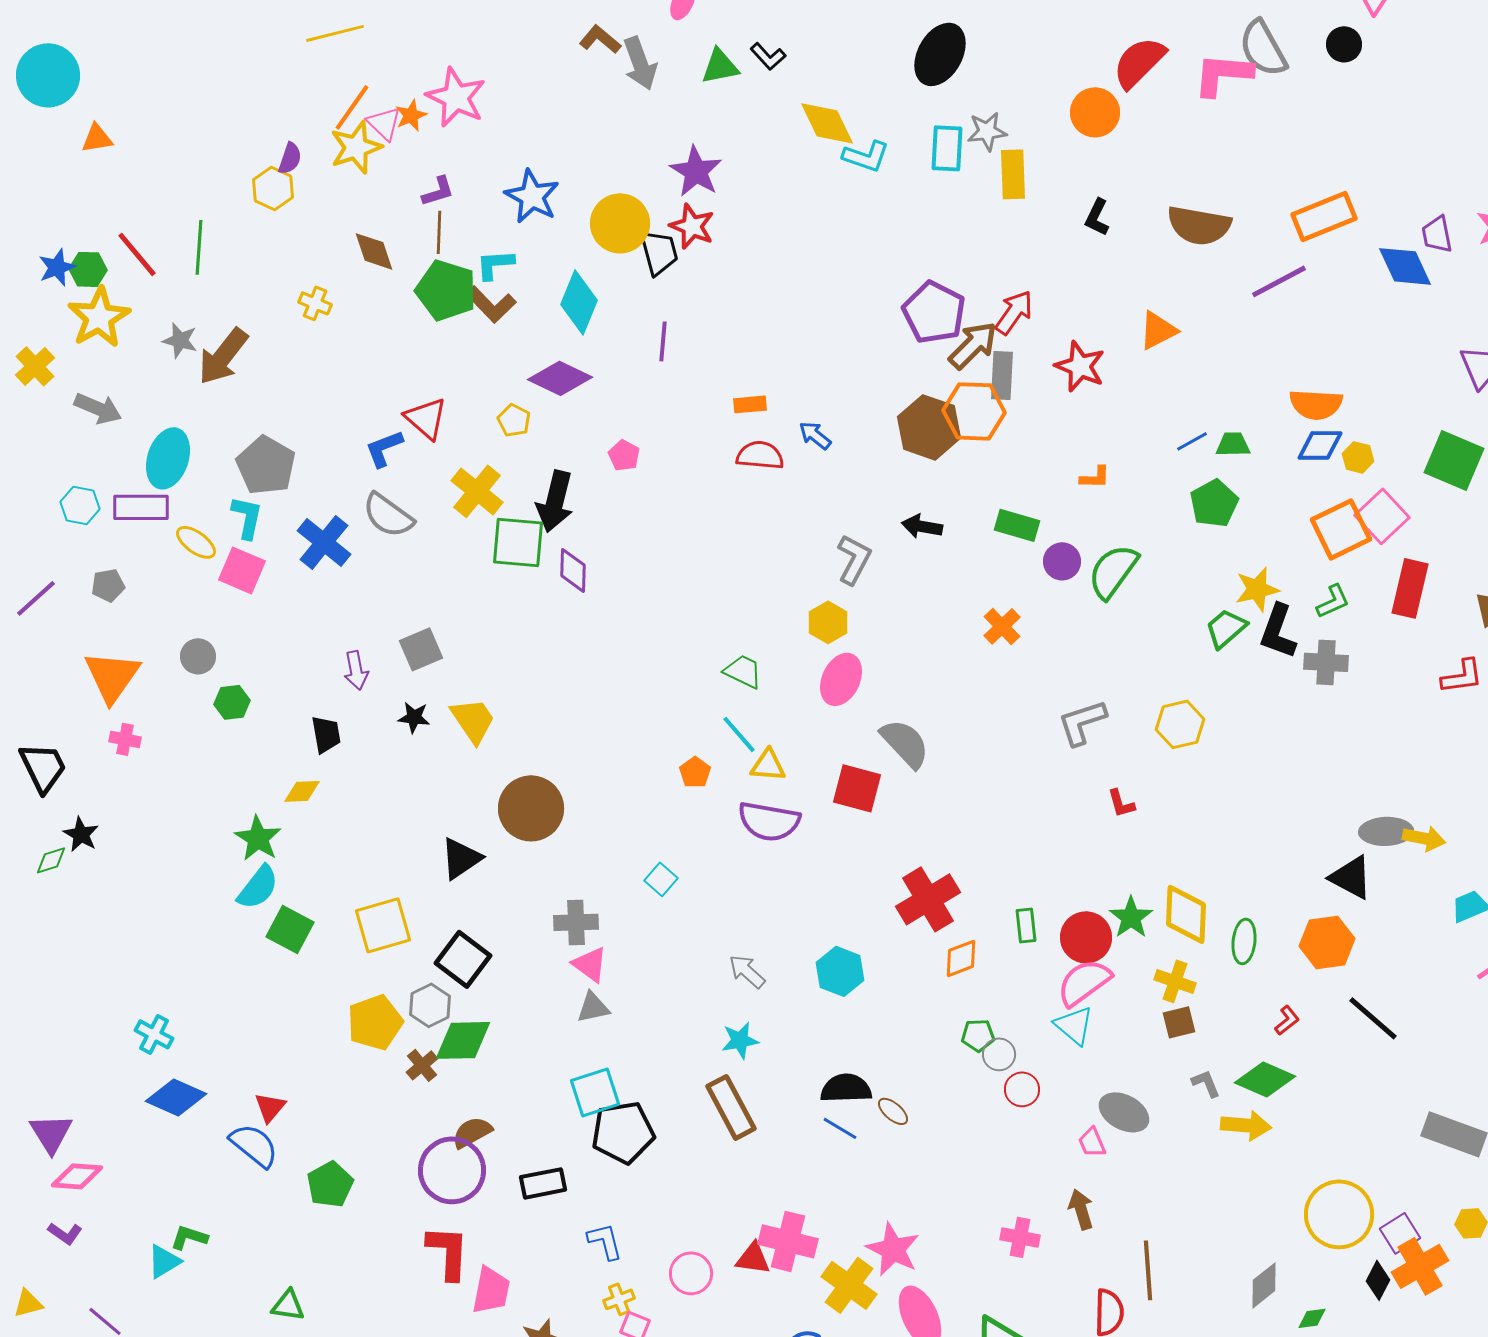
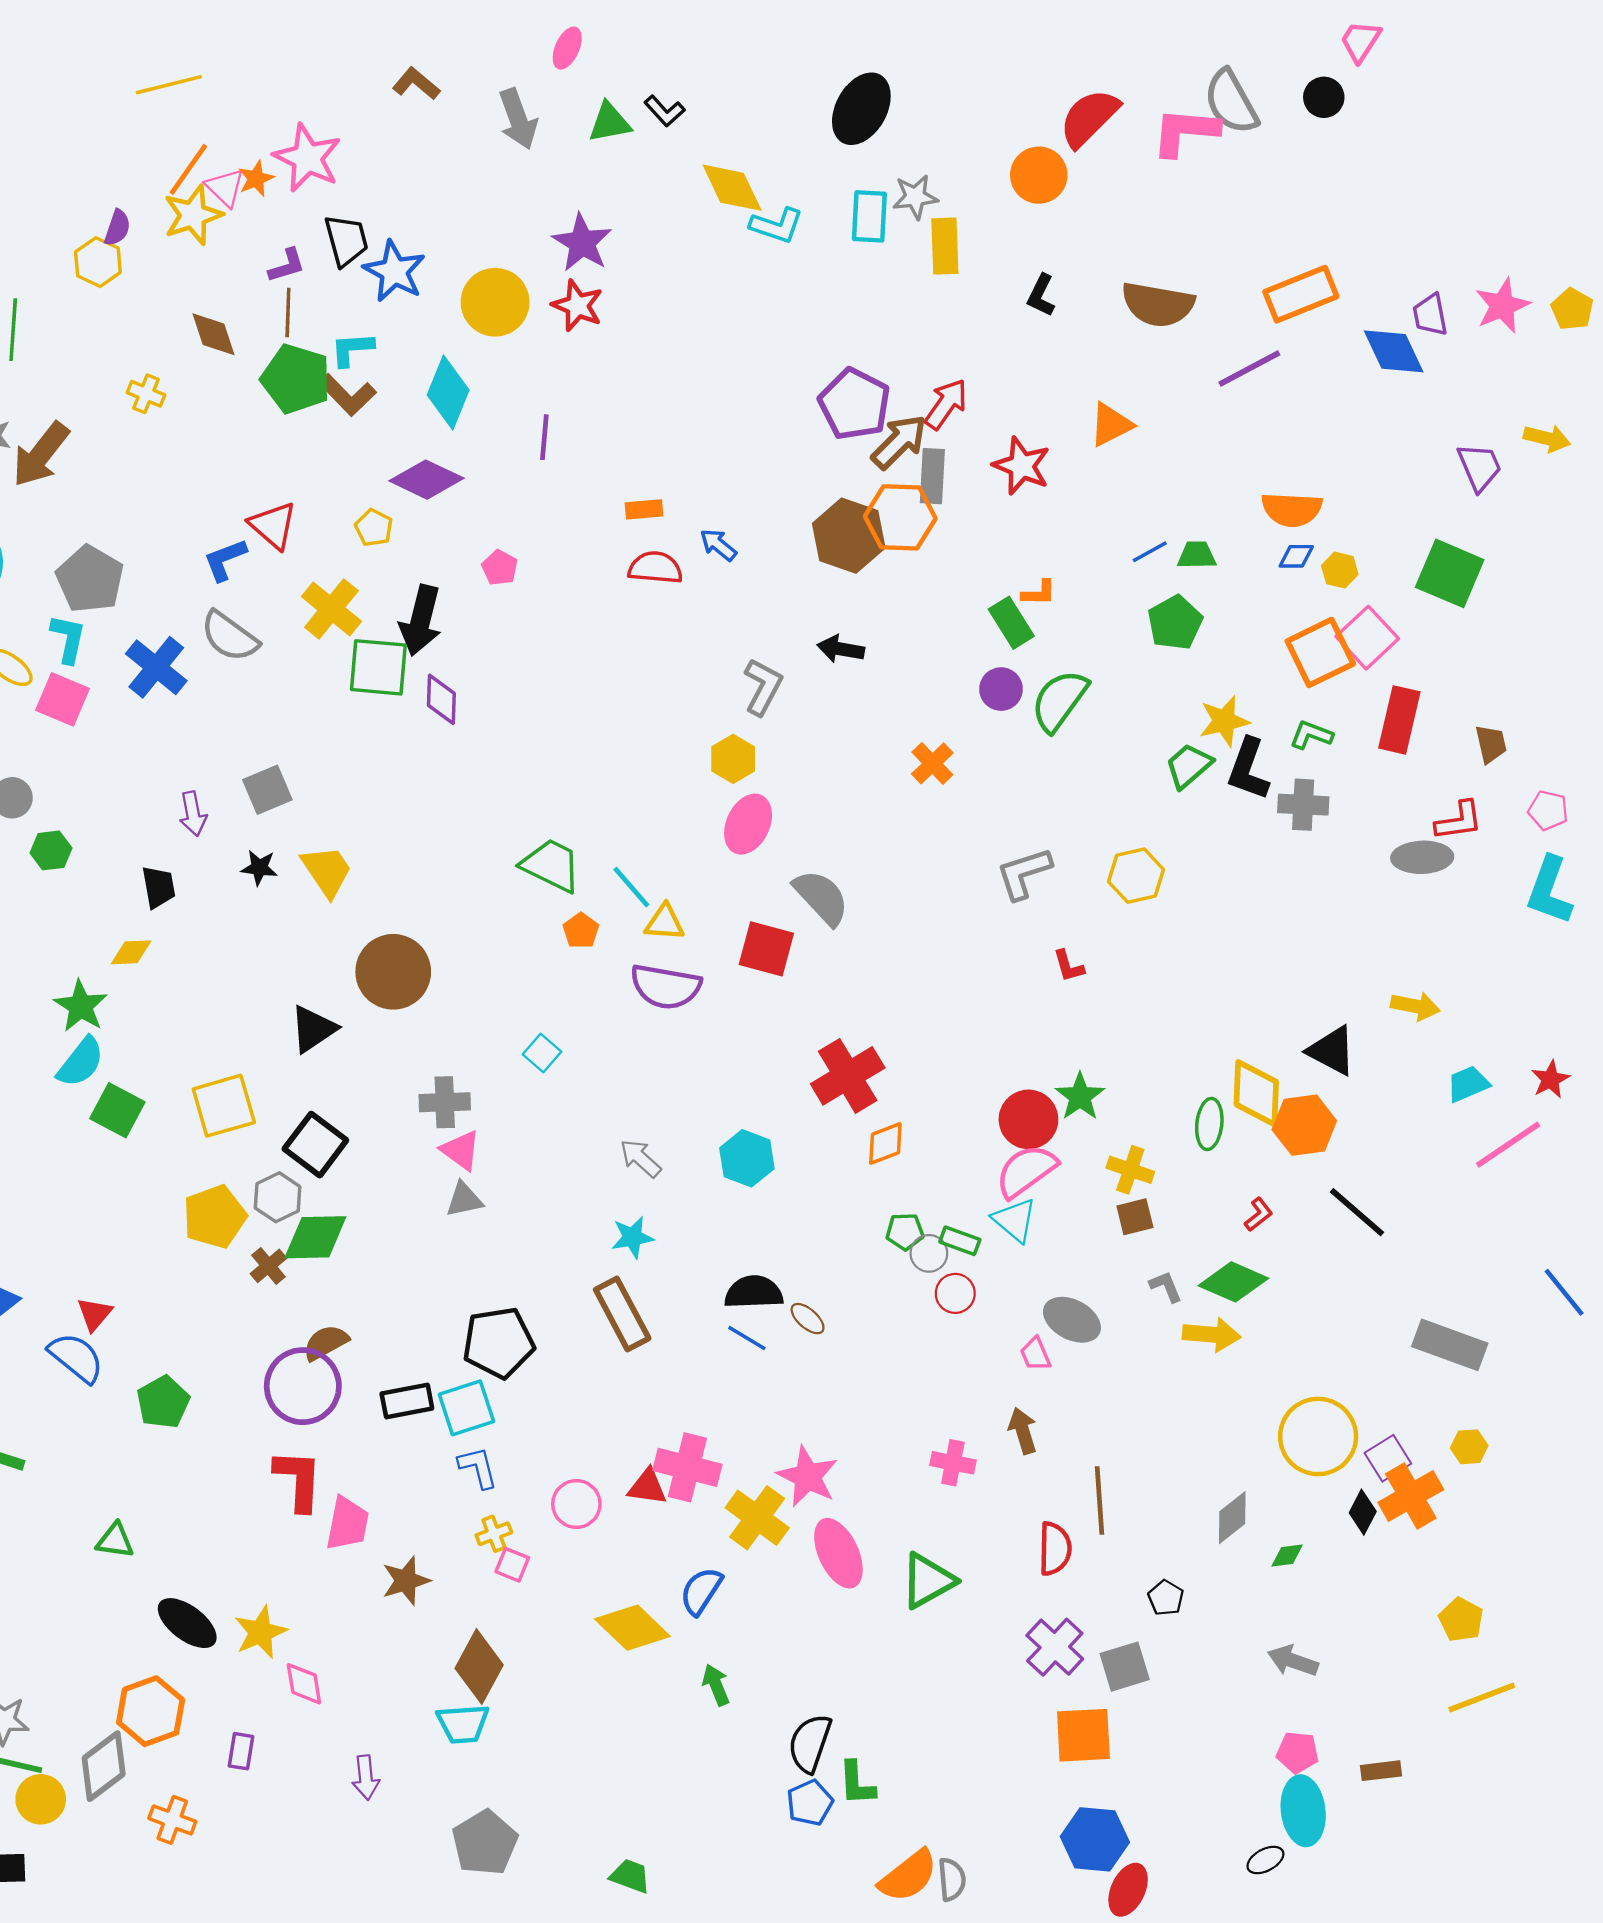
brown L-shape: (600, 39) -> (416, 84), moved
black trapezoid: (659, 252) -> (346, 240), moved
blue diamond: (1320, 445) -> (1296, 556), size x0.7
green rectangle: (1017, 525) -> (1011, 623), moved, turned 42
green L-shape: (1333, 601) -> (1311, 735), turned -135
green trapezoid: (743, 671) -> (551, 865), moved, size x1.4
gray ellipse: (1386, 831) -> (1422, 857), moved
yellow diamond: (1186, 914) -> (1256, 1093), moved
green rectangle: (1026, 925) -> (960, 1241), moved, turned -64
cyan square: (595, 1092) -> (466, 1408), moved

